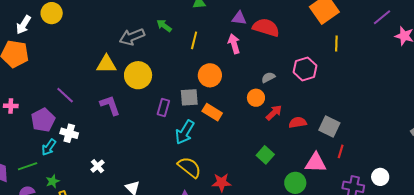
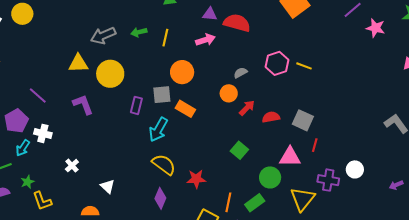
green arrow: (164, 26) -> (139, 32), moved, turned -49
pink arrow: (234, 44) -> (205, 40), turned 90
yellow line: (336, 44) -> (304, 66), moved, turned -70

